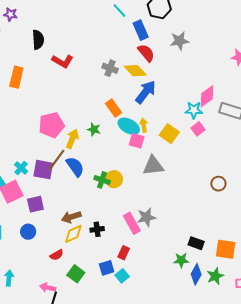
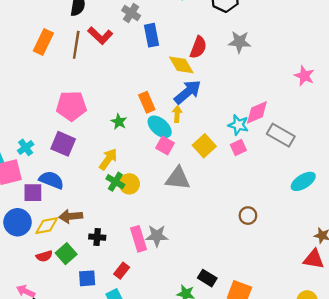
blue rectangle: (141, 30) -> (151, 35), moved
red semicircle: (146, 53) -> (198, 47), turned 48
gray cross: (110, 68) -> (131, 13), moved
yellow arrow: (144, 125) -> (177, 114), moved
yellow arrow: (72, 139) -> (108, 159), moved
brown line: (57, 160) -> (76, 45), moved, turned -40
blue semicircle: (75, 167) -> (51, 180), moved, turned -45
purple square: (43, 170) -> (63, 144), moved
blue circle: (28, 232) -> (17, 222), size x1.5
yellow diamond: (73, 234) -> (47, 226), moved
blue square: (107, 268) -> (87, 278), moved
green square: (76, 274) -> (66, 254), moved

